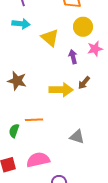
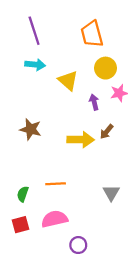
orange line: (34, 120) -> (56, 184), moved
green semicircle: (14, 131) -> (23, 194), moved
gray triangle: (77, 137) -> (111, 193), moved, turned 42

